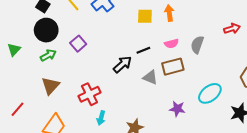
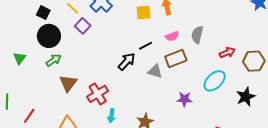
red arrow: (232, 29) -> (227, 53), moved
purple square: (78, 44) -> (83, 26), moved
brown triangle: (50, 86) -> (68, 83), moved

